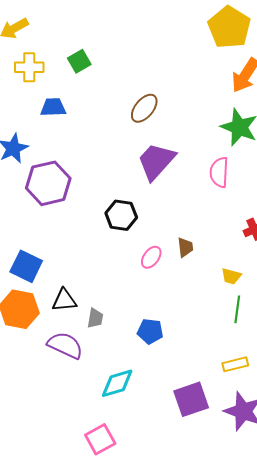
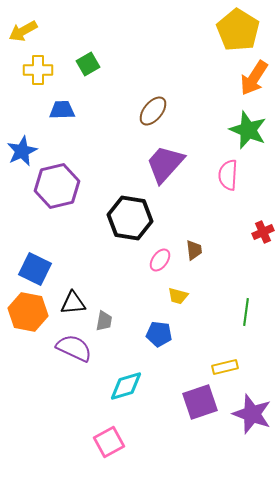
black hexagon: (121, 215) -> (130, 218), size x1.4
yellow trapezoid: (231, 276) -> (178, 296), moved
yellow rectangle: (235, 364) -> (225, 367), moved

